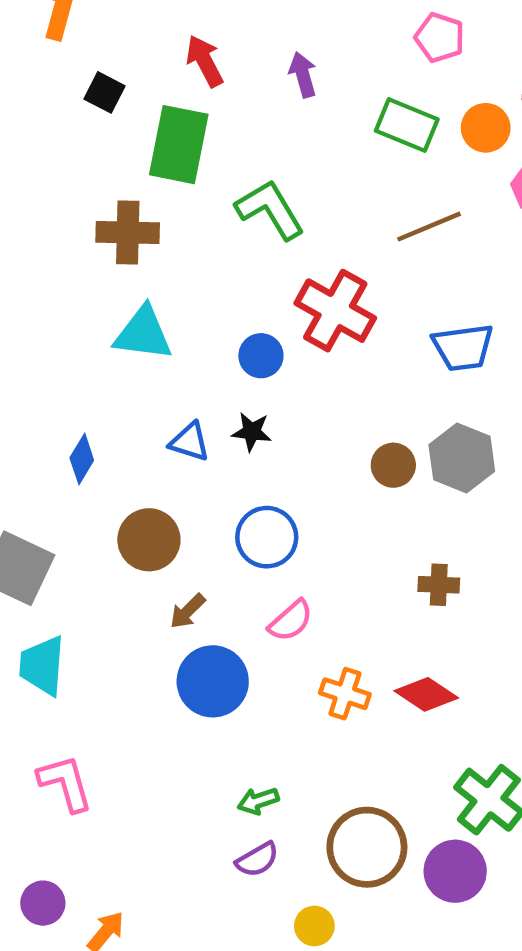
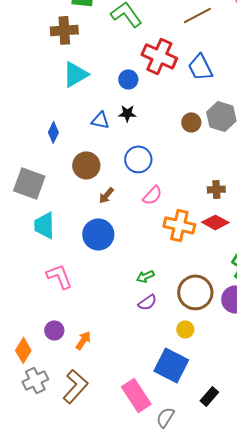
cyan triangle: (143, 333) -> (75, 74), turned -32
blue trapezoid: (463, 347) -> (200, 67), moved, turned 76
brown cross: (439, 585) -> (216, 189), moved
blue circle: (213, 681) -> (98, 234), moved
orange cross: (345, 694) -> (179, 225), size x1.4
yellow circle: (314, 926) -> (185, 329), moved

